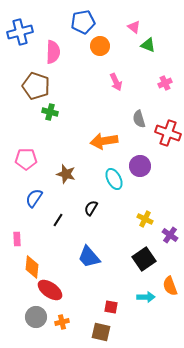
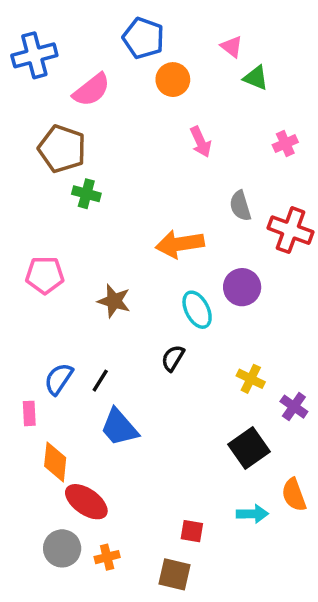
blue pentagon: (83, 22) -> (143, 38), turned 30
pink semicircle: (53, 52) -> (92, 90), turned 50
blue semicircle: (34, 198) -> (59, 379), moved
black semicircle: (91, 208) -> (173, 358), moved
blue trapezoid: (89, 257) -> (119, 427), moved

